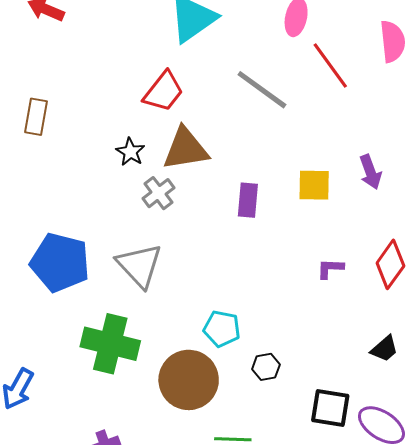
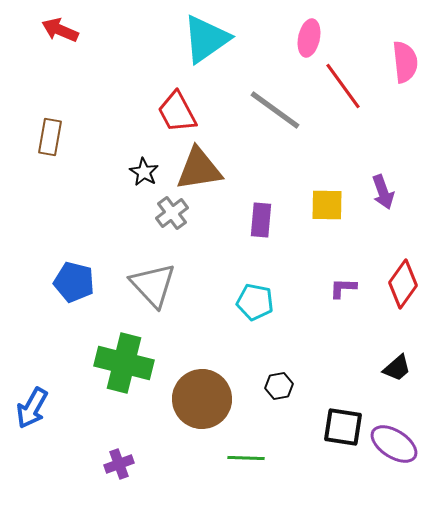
red trapezoid: (164, 92) -> (177, 112), turned 114
blue pentagon: (60, 262) -> (74, 282), size x0.7
cyan pentagon: (222, 329) -> (255, 302), moved

